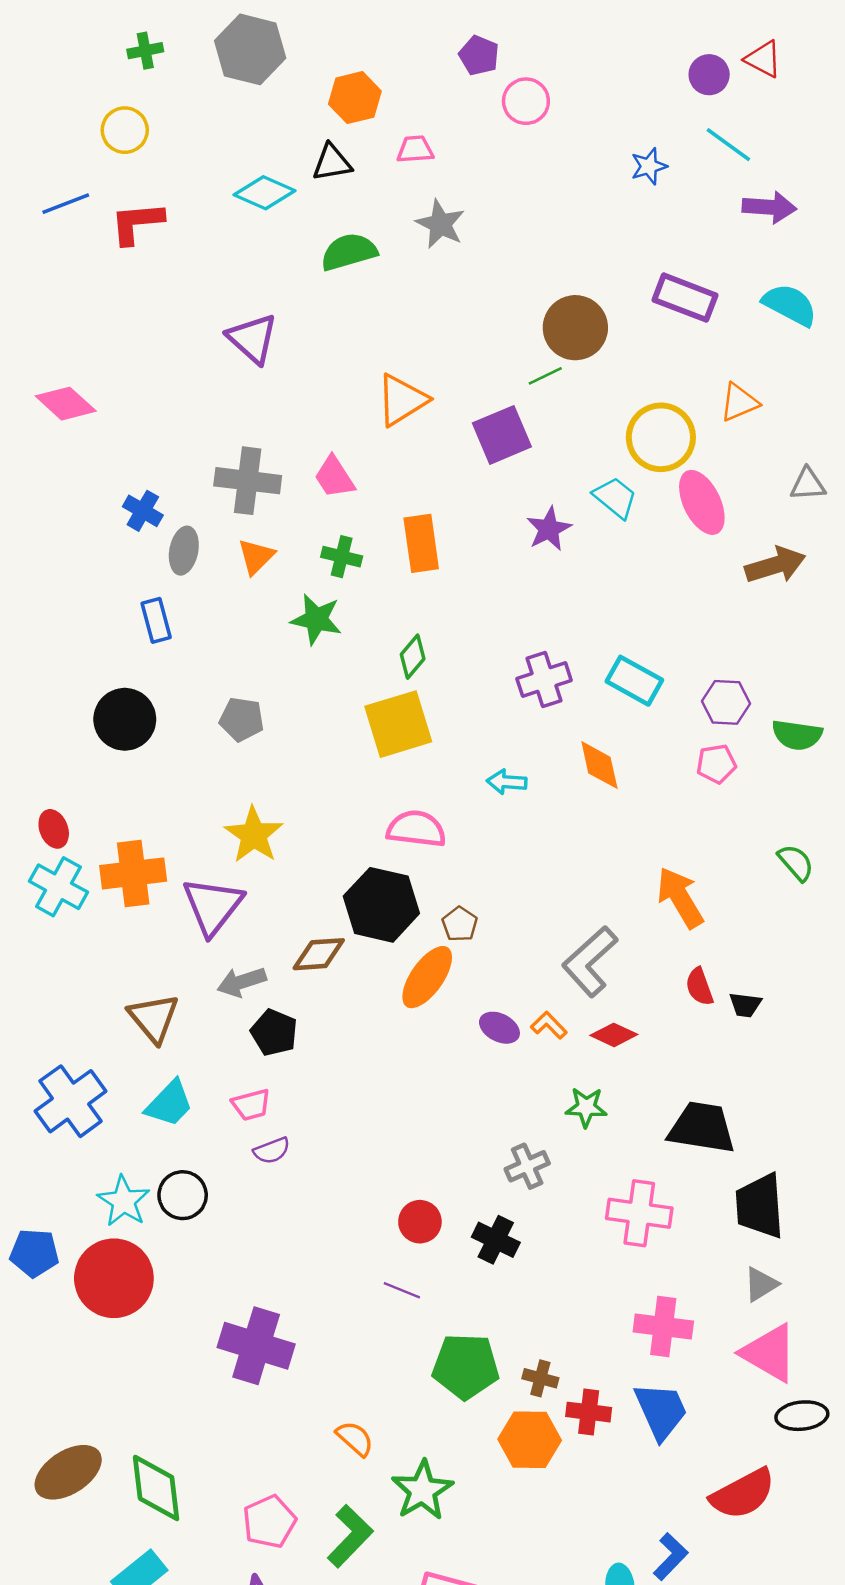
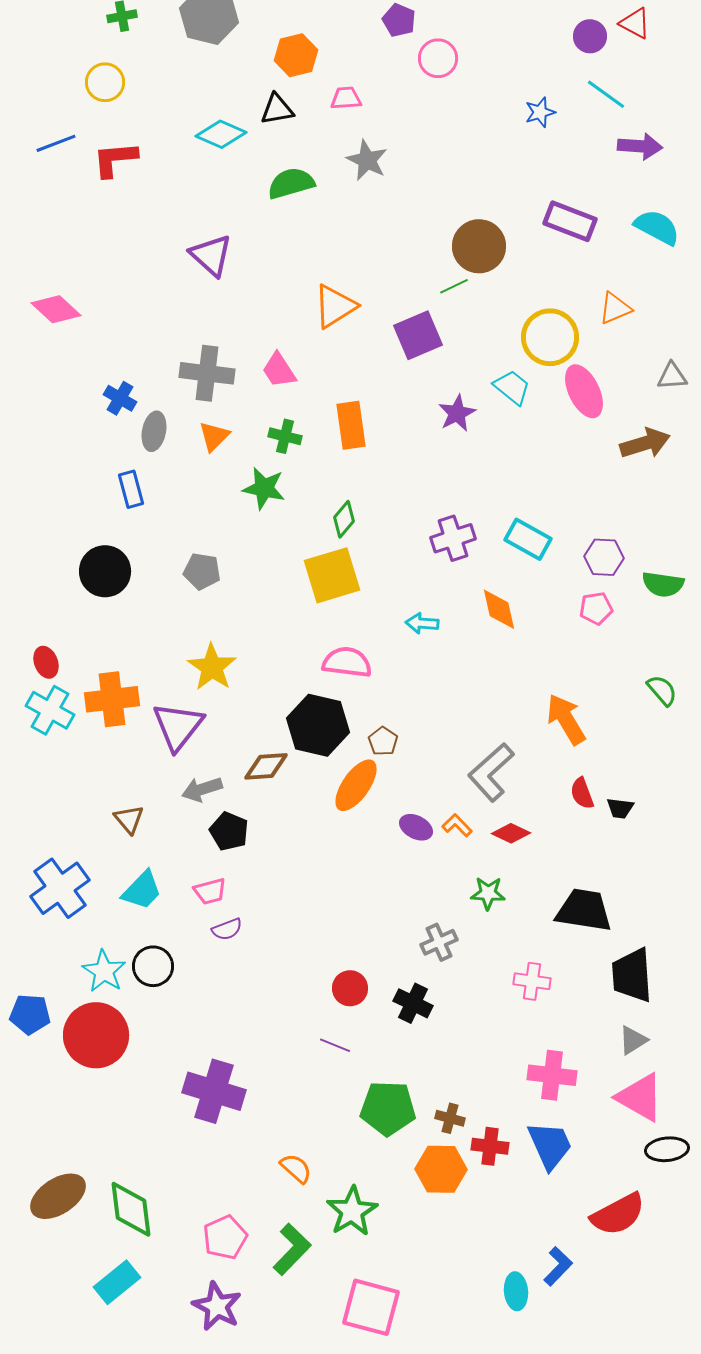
brown triangle: (154, 1018) -> (129, 819), size x0.7
pink cross: (639, 1213) -> (532, 981), size x0.7

